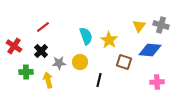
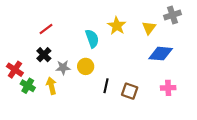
gray cross: (161, 25) -> (172, 15), moved, turned -35
yellow star: (109, 40) -> (117, 26), moved
red cross: (14, 46) -> (15, 70), moved
brown square: (124, 62) -> (130, 91), moved
green cross: (26, 72) -> (28, 86), moved, turned 32

